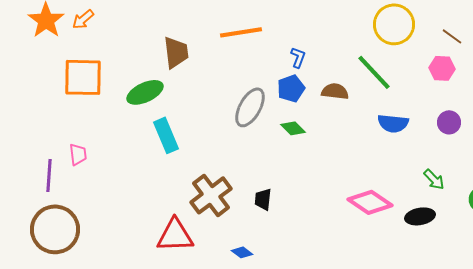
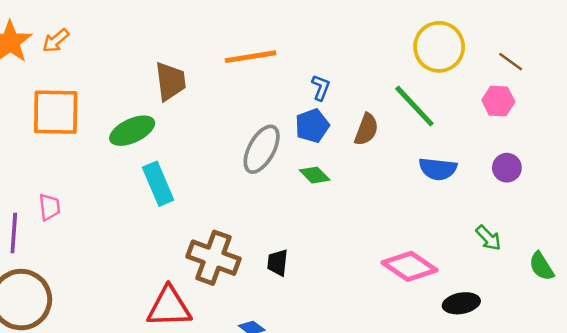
brown semicircle: (335, 91) -> (366, 129), turned 104
brown cross: (211, 195) -> (214, 258), turned -33
black ellipse: (420, 216) -> (461, 303), moved

